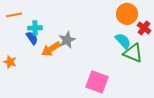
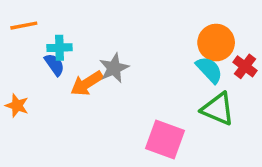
orange circle: (127, 14) -> (216, 43), moved
red cross: (144, 28) -> (245, 66), moved
green triangle: (133, 53) -> (218, 109), moved

